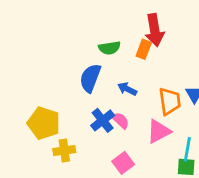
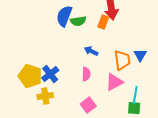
blue semicircle: (90, 78) -> (64, 16), moved
blue cross: (103, 120) -> (50, 74), moved
pink semicircle: (120, 120) -> (86, 74), turned 48

